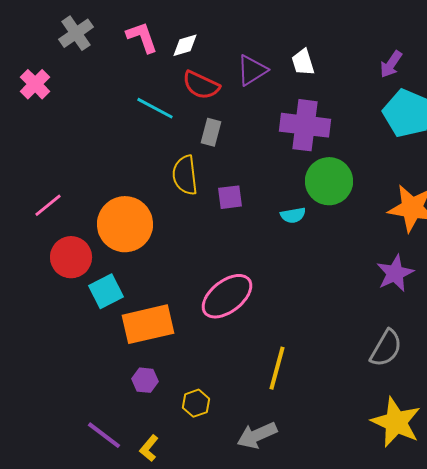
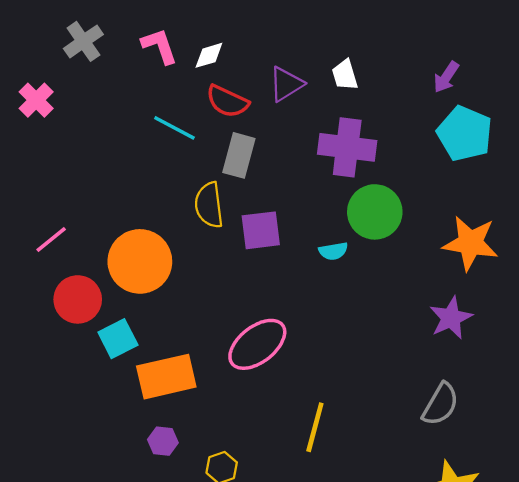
gray rectangle: (211, 132) -> (239, 155), size x1.4
purple square: (230, 197) -> (261, 230), size x1.4

